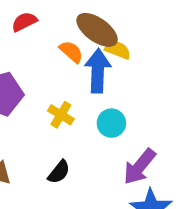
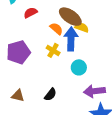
yellow cross: (61, 115) -> (53, 50), moved
purple arrow: (140, 167) -> (94, 91), turned 45

